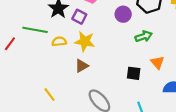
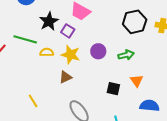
purple circle: (123, 14) -> (98, 51), moved

